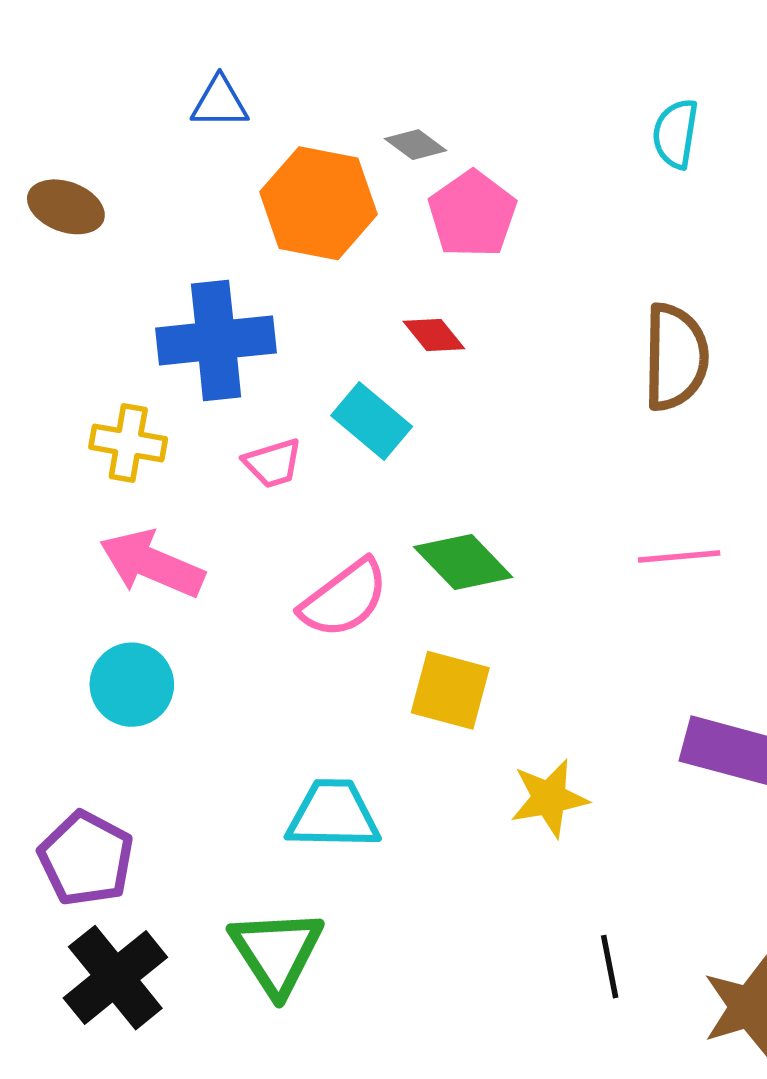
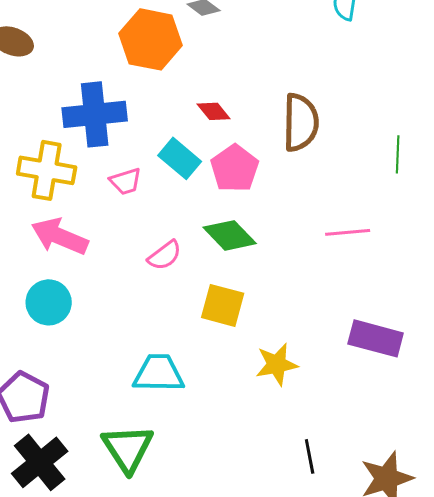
pink pentagon: (472, 214) -> (235, 168), moved
brown semicircle: (675, 357) -> (301, 122), moved
yellow cross: (128, 443) -> (47, 170), size x1.4
pink semicircle: (344, 599) -> (165, 255), size x0.7

